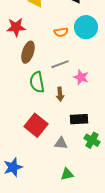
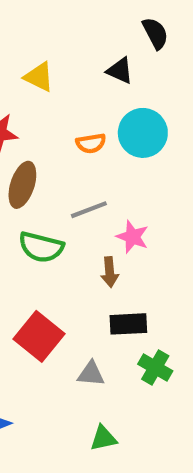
green semicircle: (37, 82) -> (41, 247), turned -65
brown arrow: (60, 94) -> (110, 272), moved

